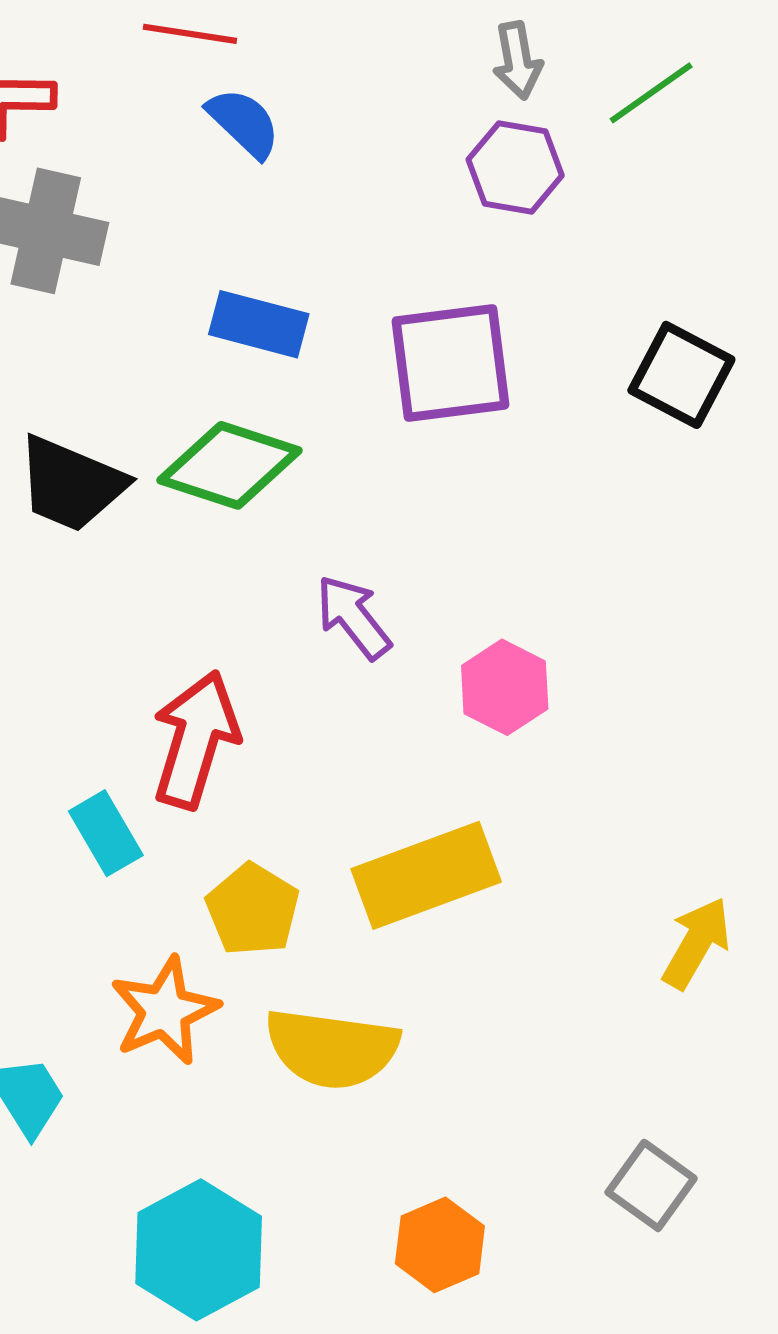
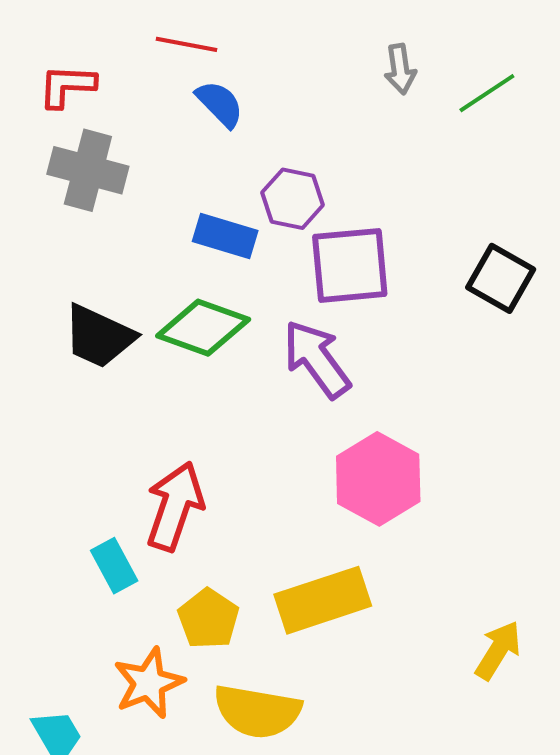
purple hexagon: (515, 168) -> (293, 199), moved
purple arrow: (353, 617) -> (317, 359), moved, size x1.4
pink hexagon: (505, 687) -> (378, 479), size x1.5

